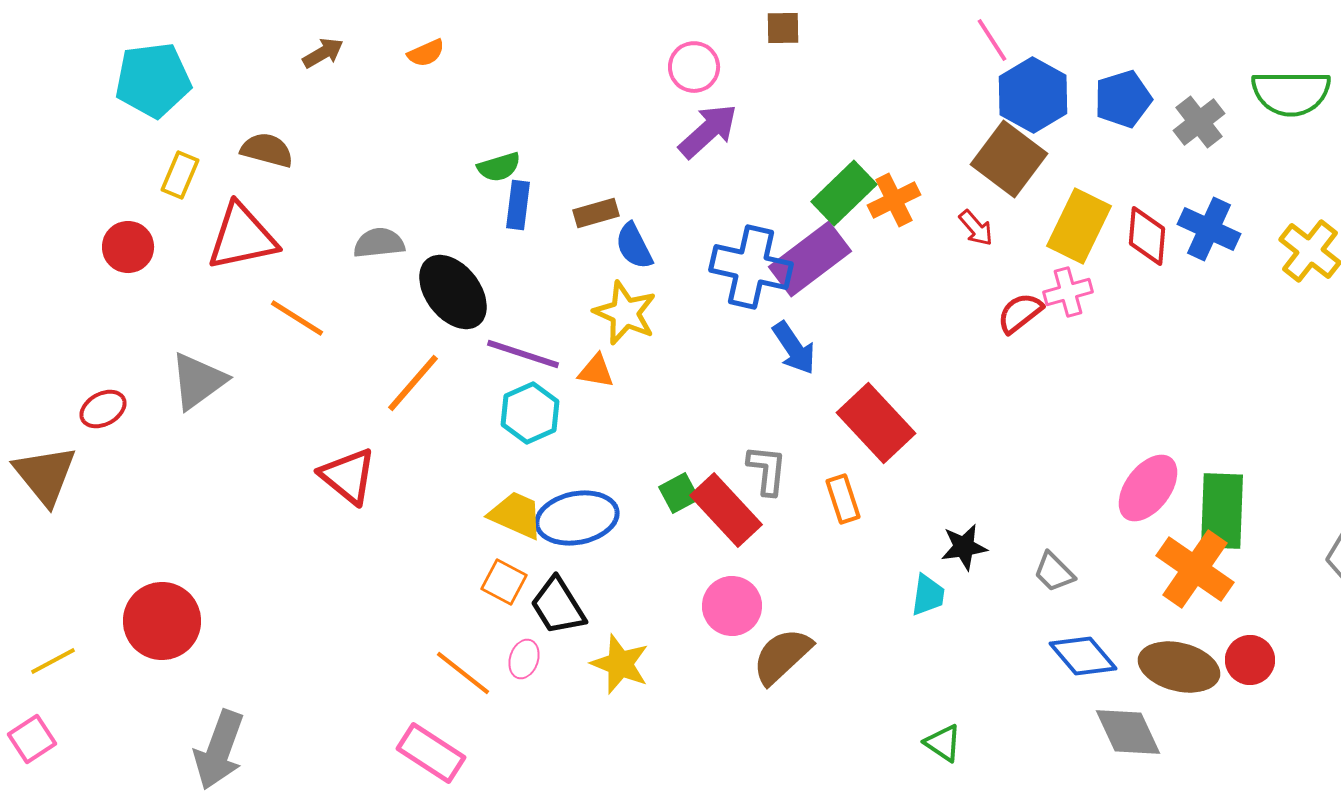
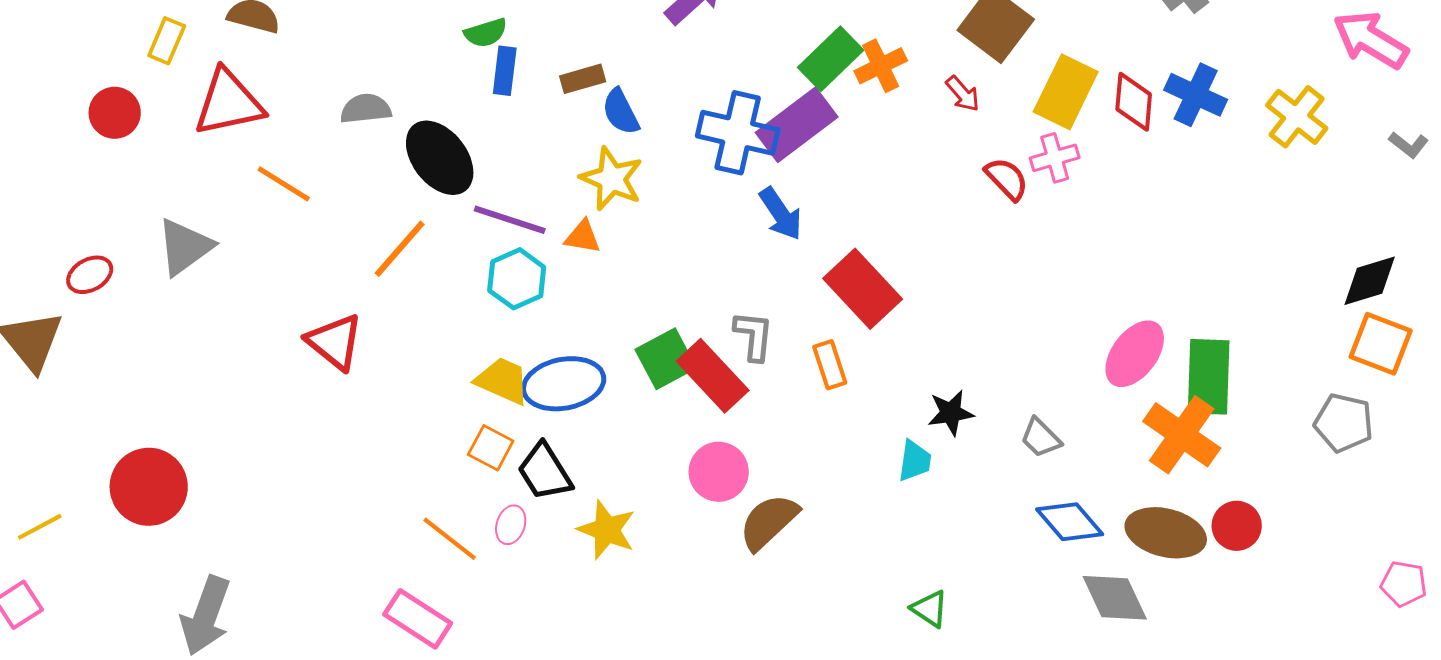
red semicircle: (1020, 313) -> (1007, 179), turned 84
green square: (679, 493) -> (666, 359), size x1.5

